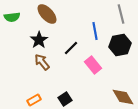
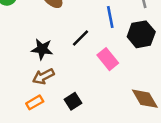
black star: (39, 40) -> (42, 49), moved, turned -30
brown arrow: (42, 62) -> (43, 76), moved, turned -78

